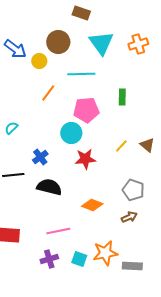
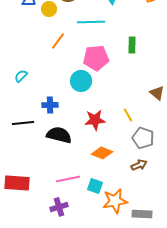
yellow line: (121, 146) -> (128, 115), moved, turned -72
blue cross: (40, 157) -> (50, 105), turned 35
red star: (85, 159) -> (95, 120), moved
cyan square: (79, 259) -> (95, 186), moved

